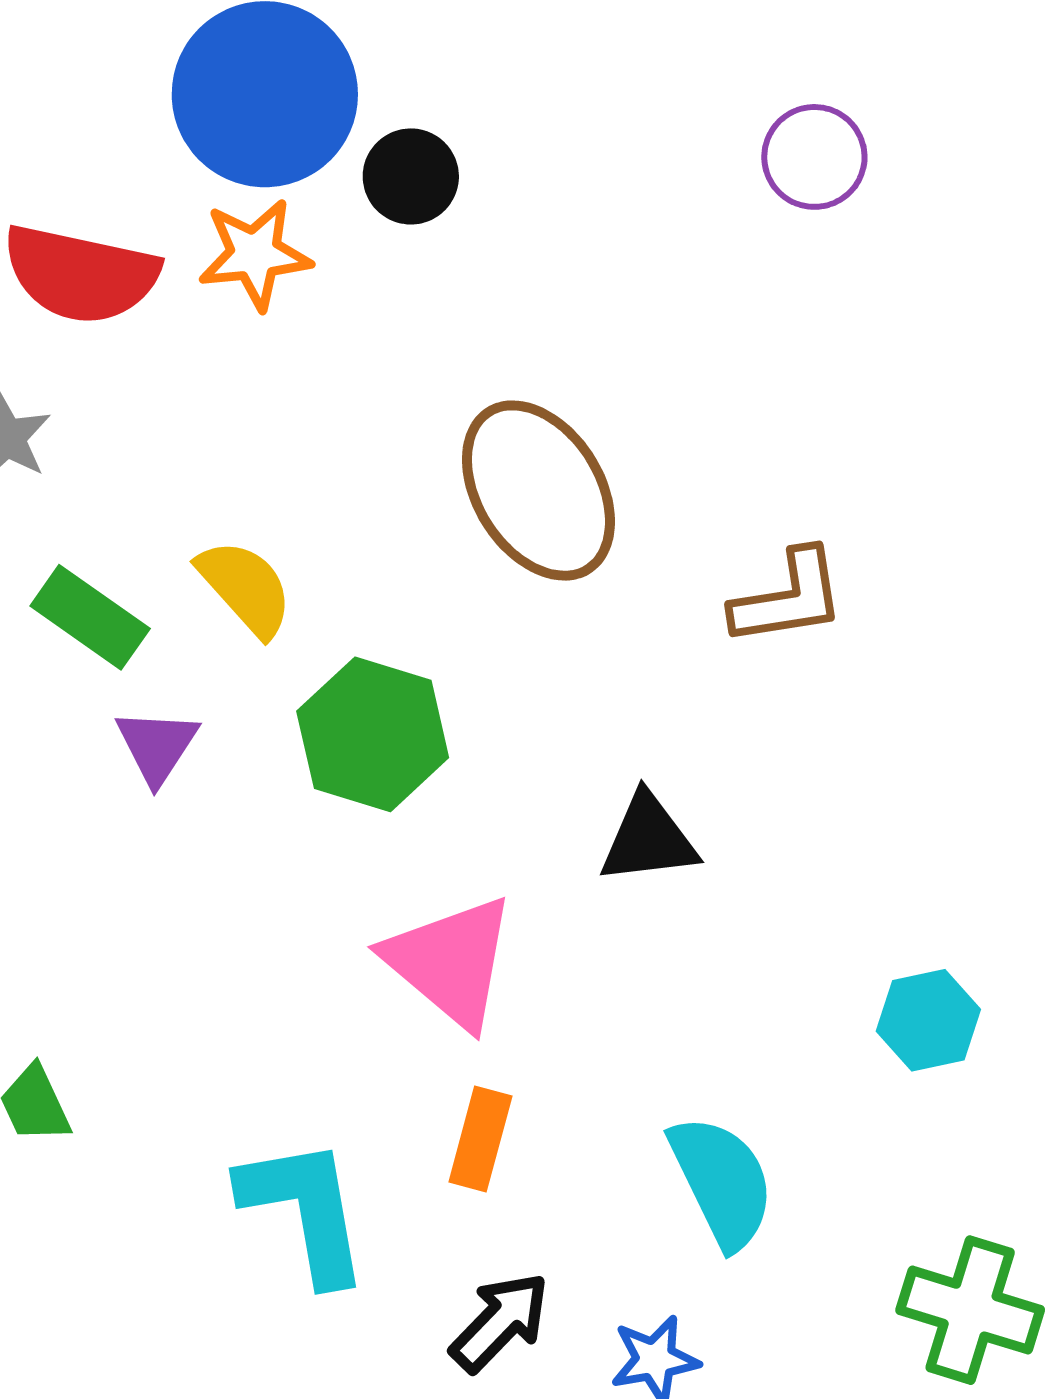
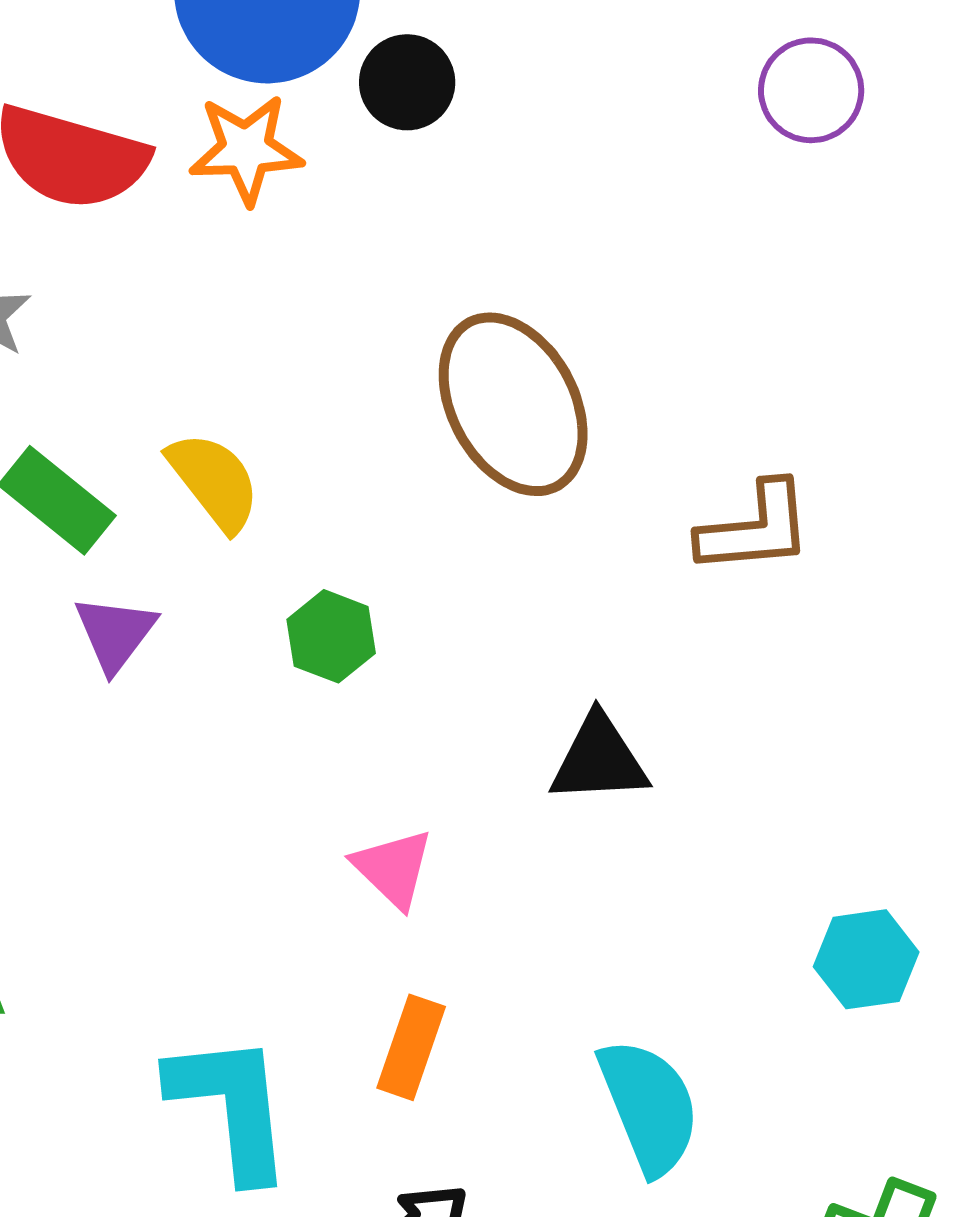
green hexagon: (373, 734) -> (331, 636), size x0.6
pink triangle: (450, 962) -> (393, 868), size x0.6

